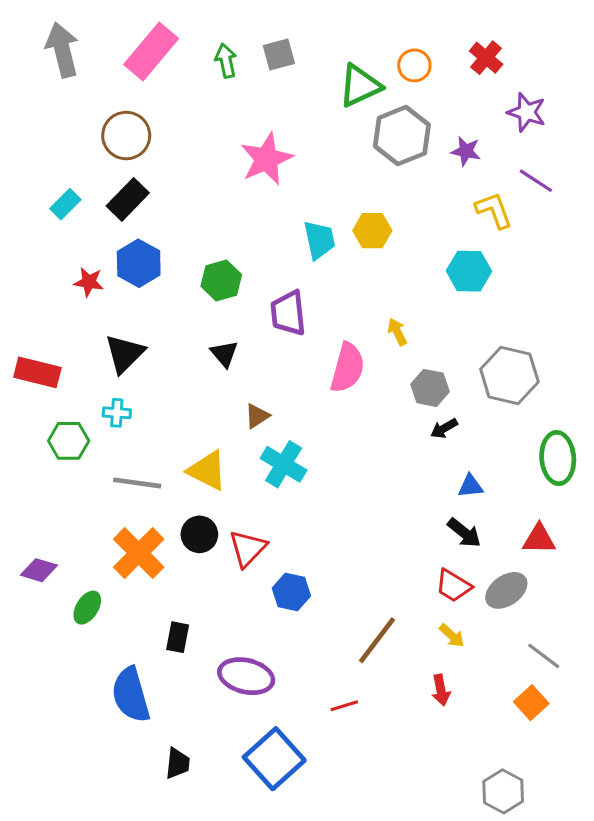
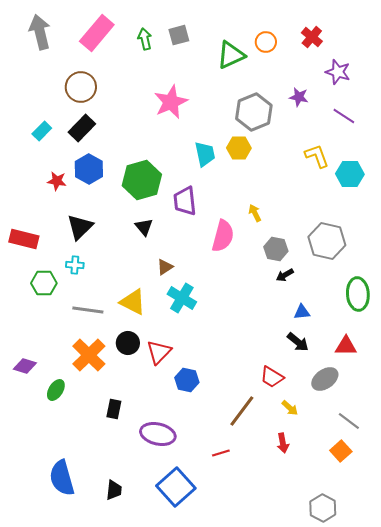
gray hexagon: (402, 136) -> (254, 112), moved
yellow L-shape: (494, 210) -> (317, 156), moved
cyan hexagon: (469, 271) -> (350, 174), moved
green hexagon: (221, 280) -> (142, 180), size x1.5
red trapezoid: (453, 586) -> (272, 377), moved
blue semicircle: (131, 695) -> (62, 478), moved

